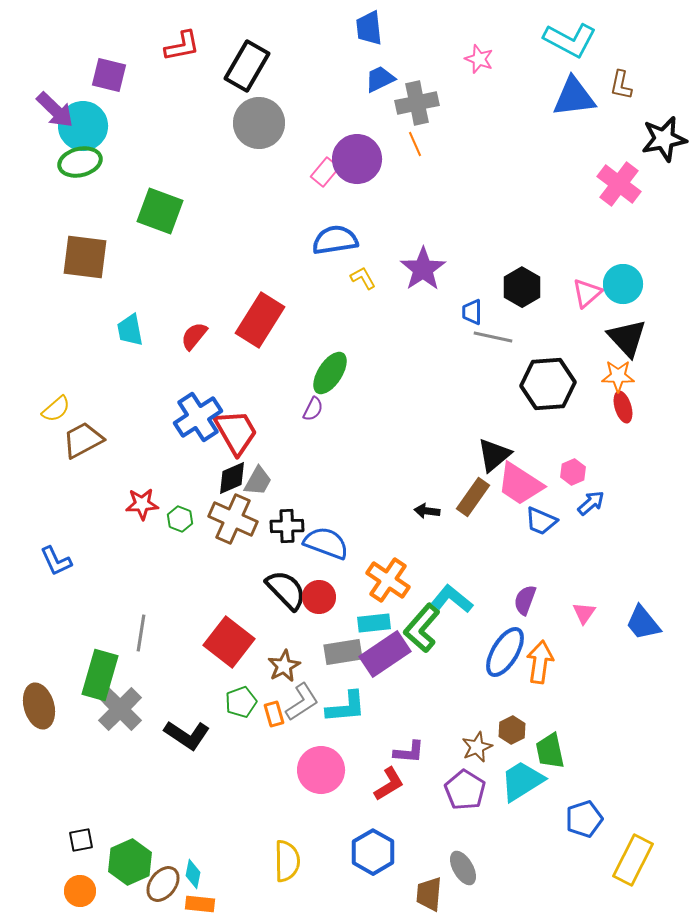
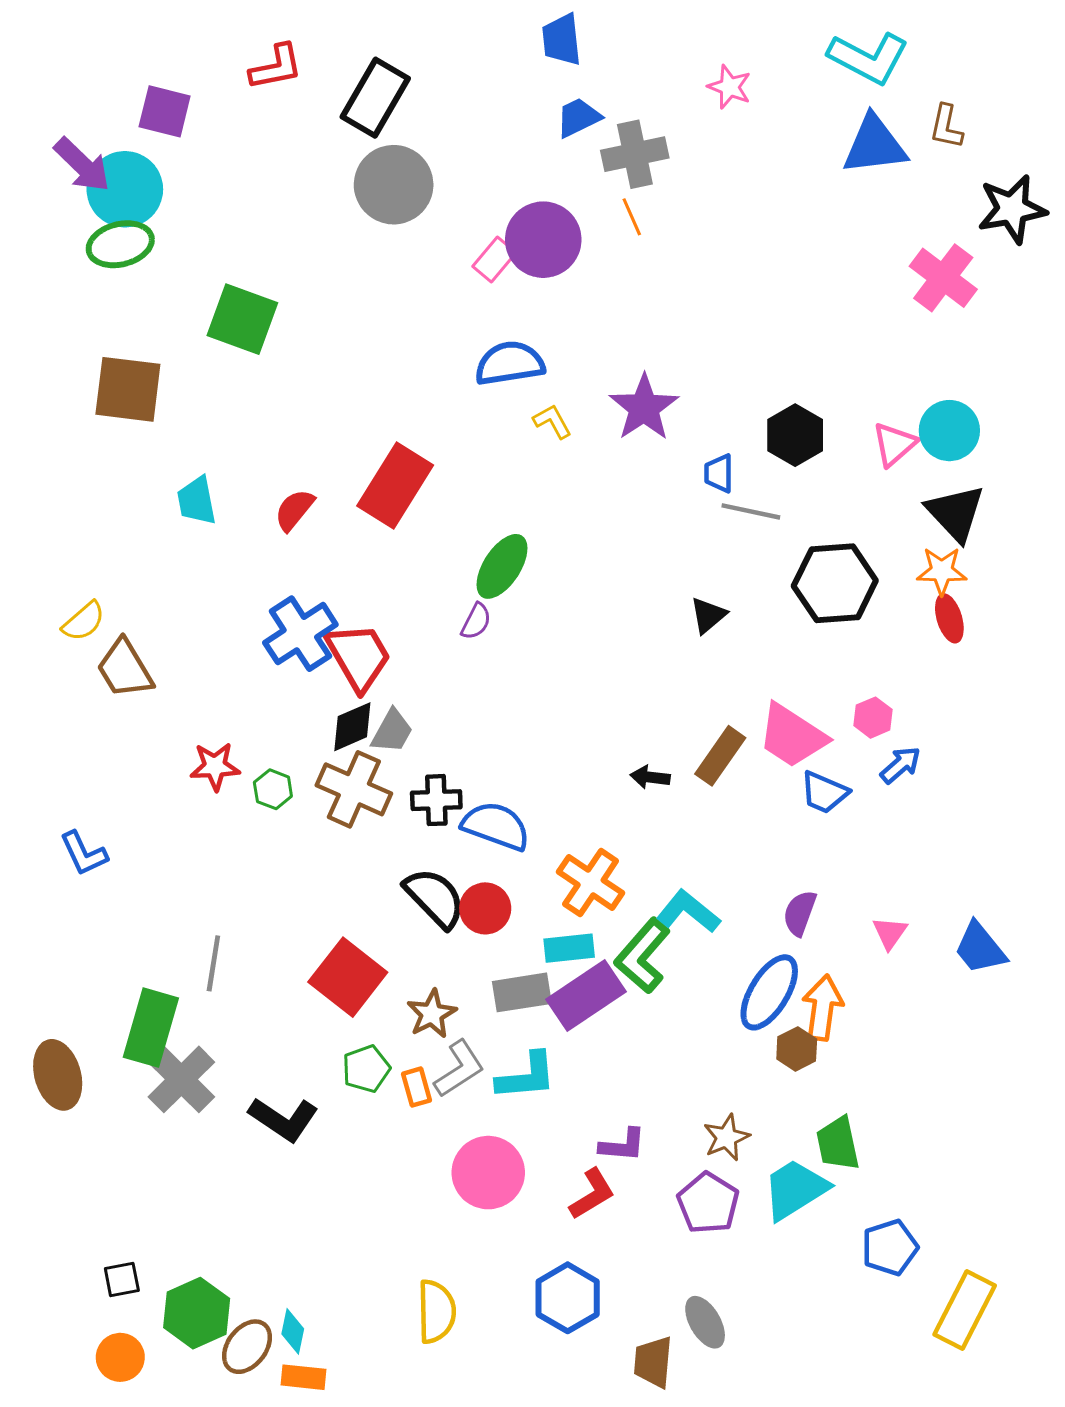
brown trapezoid: (83, 440) -> (125, 669), turned -93
black triangle: (494, 455) -> (708, 615), moved, size x0.7
brown hexagon: (512, 730) -> (797, 1049), moved

